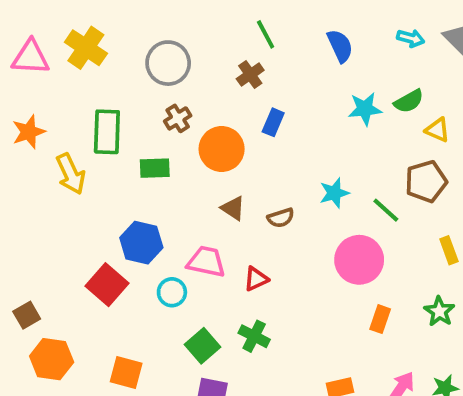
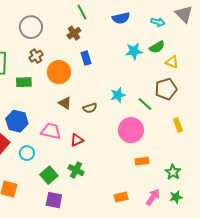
cyan arrow: (411, 38) -> (158, 22), moved
blue semicircle: (340, 46) -> (121, 18), turned 102
blue rectangle: (273, 122) -> (86, 58), turned -40
cyan circle: (172, 292) -> (27, 153), moved
green star: (439, 311) -> (173, 172), moved
orange rectangle: (380, 319) -> (142, 161), turned 64

